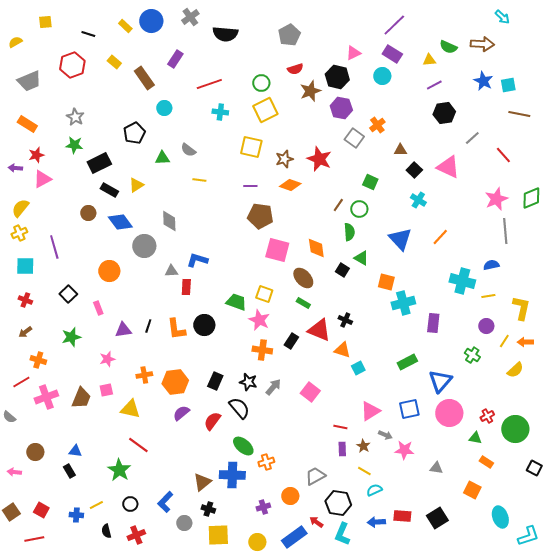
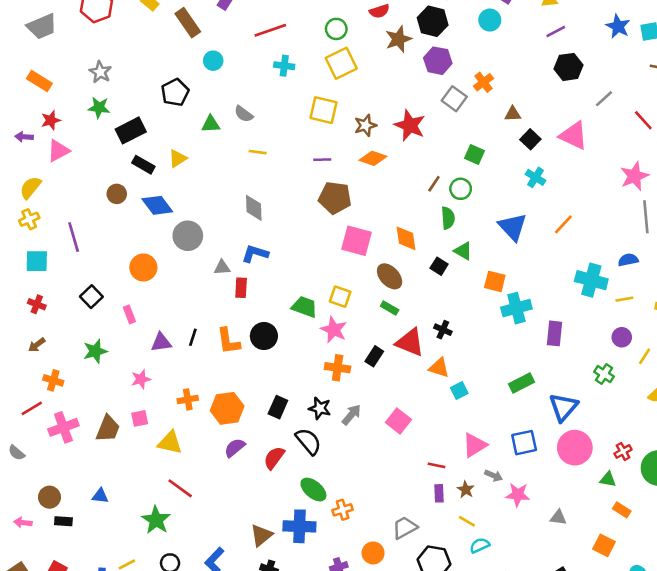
gray diamond: (169, 221) -> (254, 208), moved
black rectangle: (69, 471) -> (63, 521), moved, turned -56

